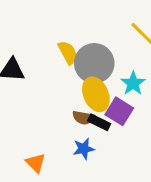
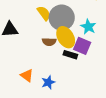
brown semicircle: (84, 118) -> (49, 42), moved
blue star: (84, 149) -> (48, 82), moved
orange triangle: (36, 163) -> (27, 75), moved

